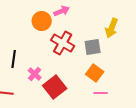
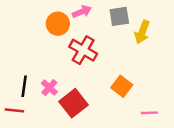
gray square: (93, 47) -> (119, 16), moved
black line: (14, 59) -> (24, 86), moved
pink line: (101, 93) -> (149, 113), moved

